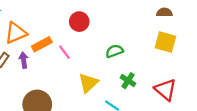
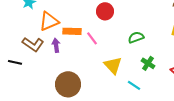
orange rectangle: (42, 44) -> (72, 31), turned 30
yellow triangle: (88, 83) -> (113, 65), turned -30

